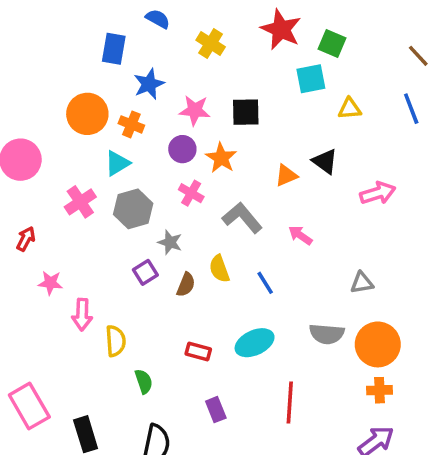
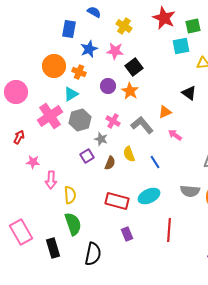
green square: (332, 43) -> (193, 26), turned -35
pink star: (195, 110) -> (115, 51), moved
black square: (246, 112) -> (134, 67), moved, turned -36
orange triangle: (286, 175) -> (165, 112), moved
pink cross: (191, 193) -> (113, 121), moved
pink cross: (80, 202) -> (50, 116), size x1.4
red rectangle: (198, 351) -> (117, 201), size x1.6
green semicircle: (144, 381) -> (73, 224), moved, size x1.6

